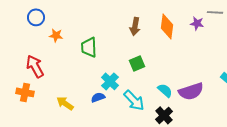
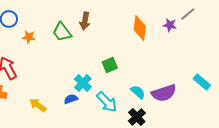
gray line: (215, 12) -> (188, 14), turned -42
brown arrow: (135, 26) -> (85, 21), moved
green trapezoid: (89, 47) -> (62, 32), moved, turned -35

